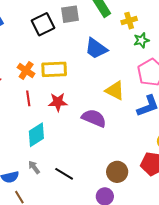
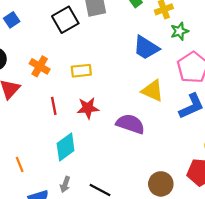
blue trapezoid: (96, 48) -> (146, 48), moved
yellow rectangle: (54, 69) -> (81, 71), size x0.7
orange cross: (26, 71) -> (40, 66), moved
gray arrow: (34, 167) -> (65, 184), turned -120

